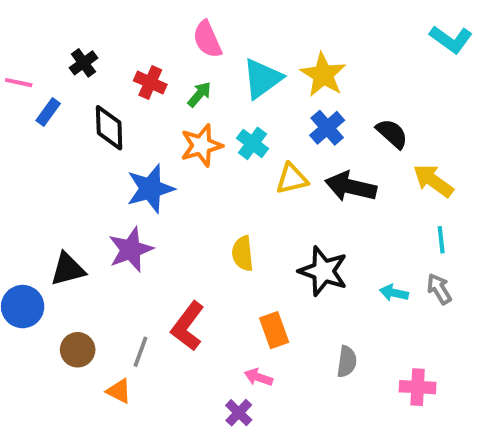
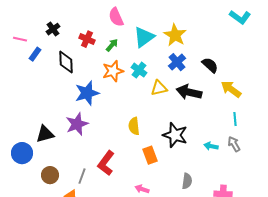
orange rectangle: (274, 330) -> (150, 155), moved

